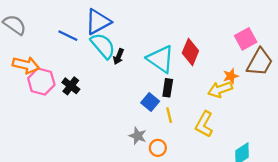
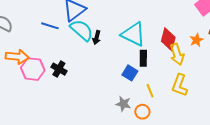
red diamond: (190, 52) -> (168, 39), moved
yellow arrow: (220, 89) -> (177, 54), moved, turned -80
yellow line: (169, 115) -> (150, 91), moved

